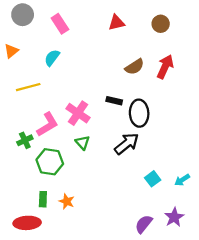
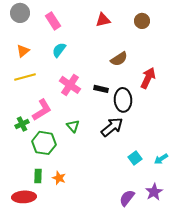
orange triangle: (11, 51) -> (23, 51), moved
cyan semicircle: (52, 58) -> (59, 50), moved
red arrow: (165, 67) -> (148, 78), moved
pink cross: (78, 113) -> (70, 85), moved

